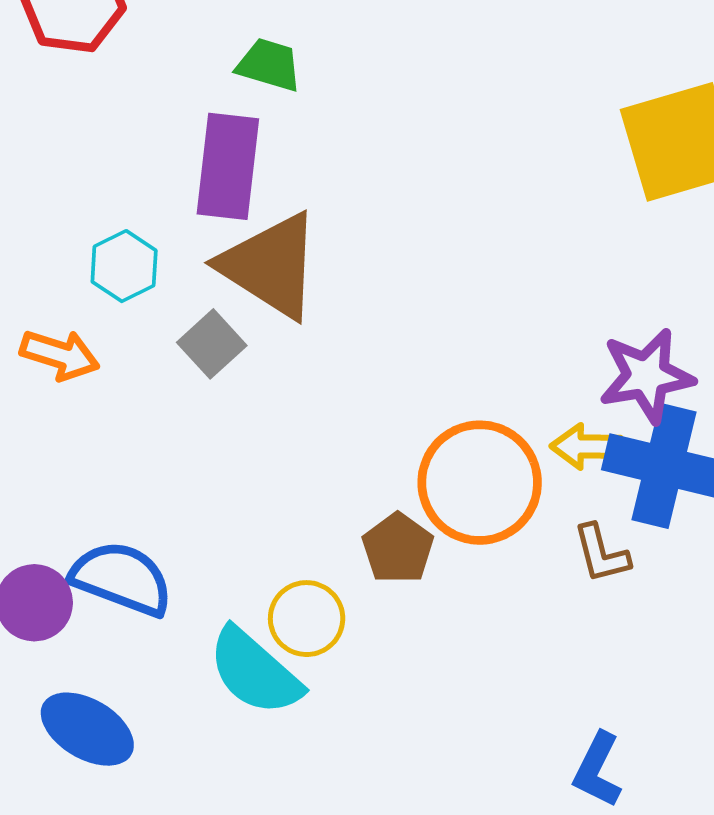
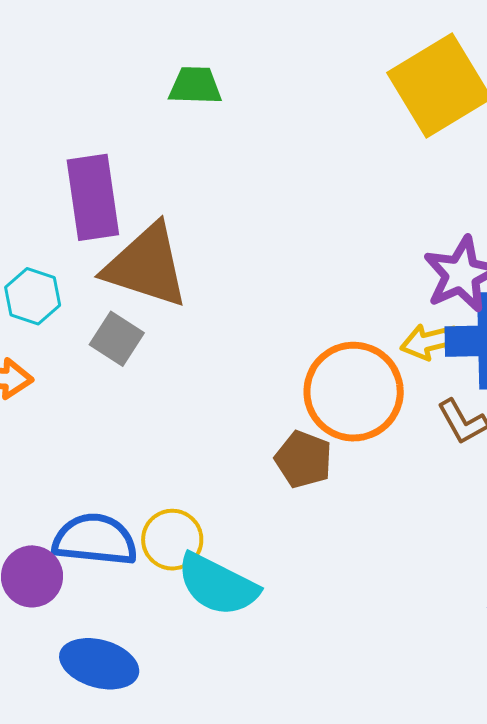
green trapezoid: (269, 65) -> (195, 86), moved
yellow circle: (307, 619) -> (172, 540), moved

